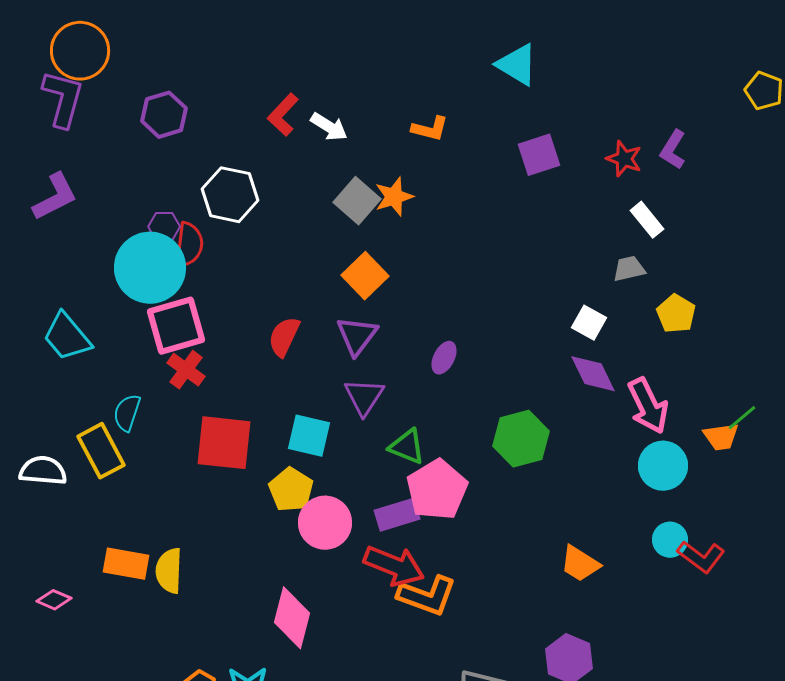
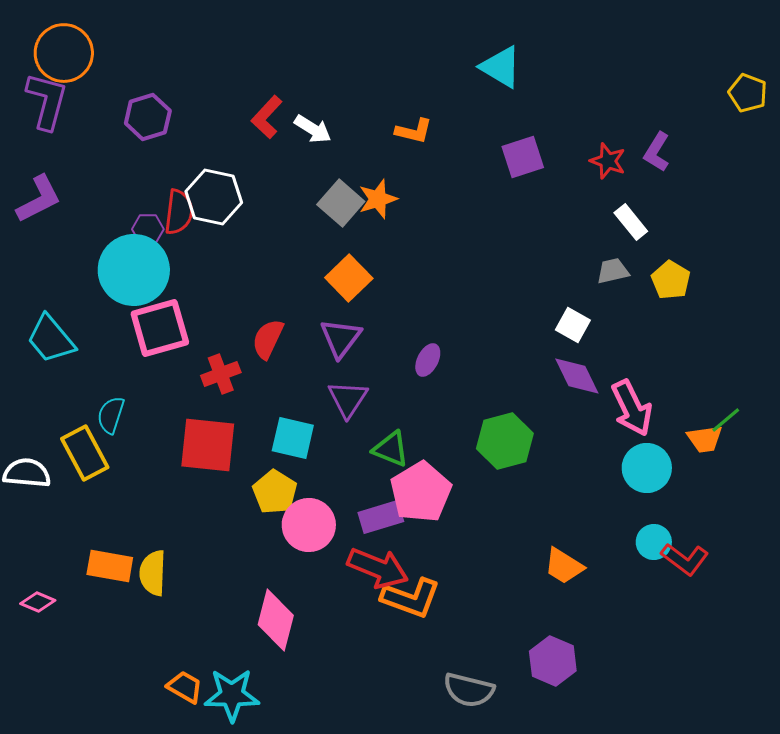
red semicircle: (189, 245) -> (179, 212), moved
yellow pentagon: (676, 314) -> (671, 280), moved
red cross: (186, 370) -> (221, 374), moved, turned 33

